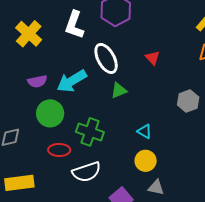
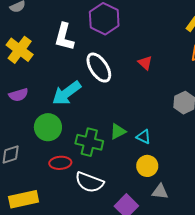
purple semicircle: (37, 81) -> (18, 95), moved
green triangle: (119, 91) -> (118, 132), moved
white semicircle: (86, 172) -> (89, 182), turned 44

